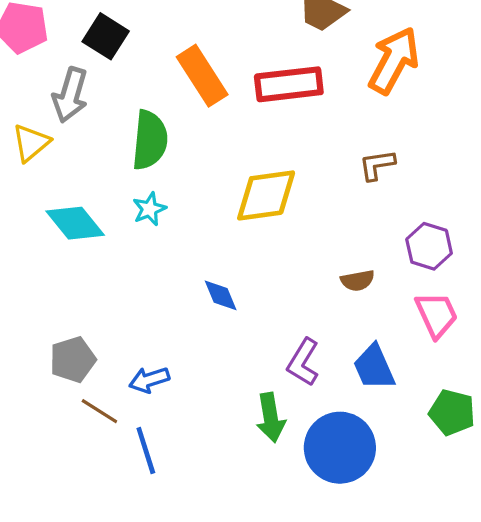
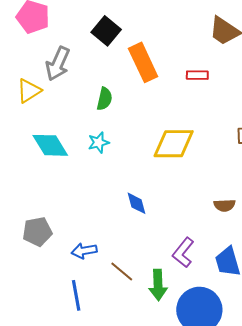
black square: (106, 36) -> (106, 31), moved
red rectangle: (289, 84) -> (197, 75), size x0.5
green semicircle: (150, 140) -> (105, 99), size x0.6
brown line: (99, 411) -> (122, 271), moved

